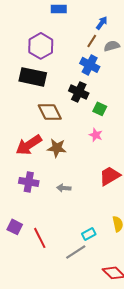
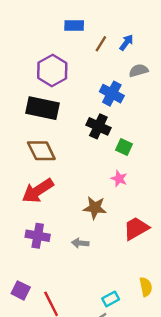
brown line: (92, 41) -> (101, 44), moved
brown diamond: (50, 112) -> (41, 151), moved
brown star: (57, 148) -> (95, 208), moved

